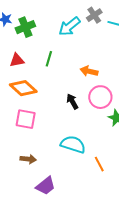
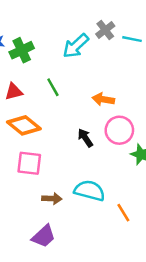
green line: (49, 59) -> (53, 87), turned -42
brown arrow: (28, 159) -> (52, 199), moved
purple trapezoid: (46, 186) -> (44, 236), moved

